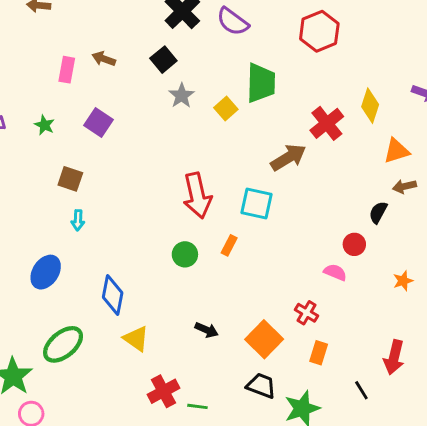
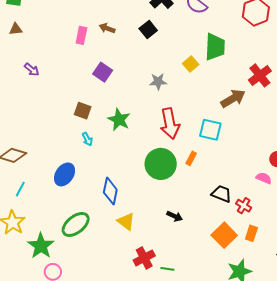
gray star: (182, 96) -> (158, 82), moved, turned 30
green star: (44, 125) -> (119, 120), moved, size x1.6
cyan arrow: (78, 220) -> (87, 139), turned -32
green circle: (185, 254) -> (161, 164), size x1.8
orange square: (264, 339) -> (224, 235), moved
black trapezoid: (261, 386) -> (221, 194), moved

